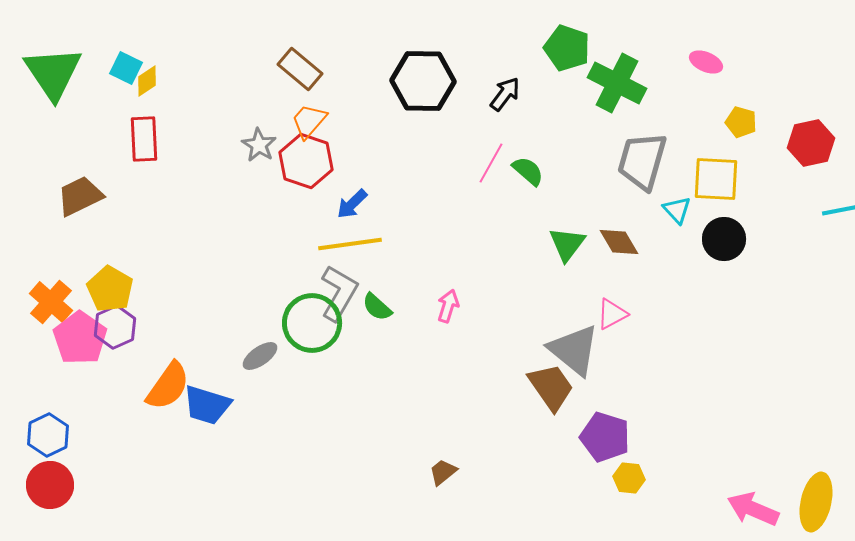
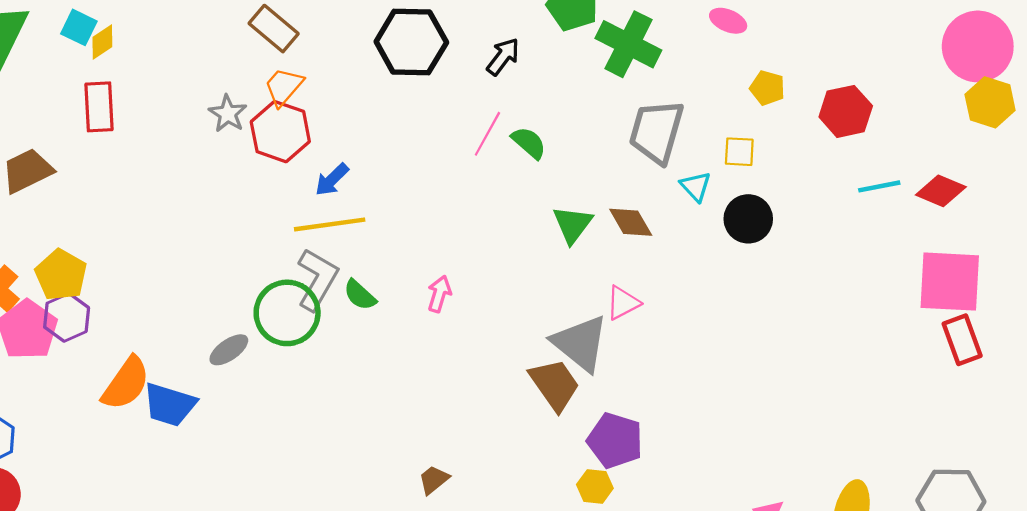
yellow square: (716, 179) -> (739, 152), size x0.6
yellow hexagon: (629, 478) -> (595, 486), moved

